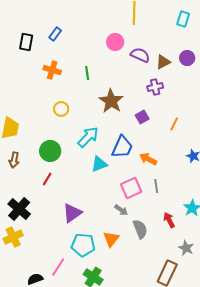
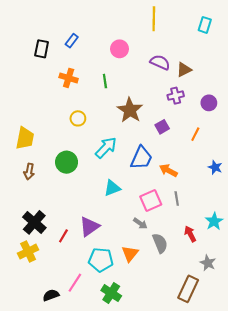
pink circle: (115, 42) -> (120, 49), moved
purple circle: (187, 58) -> (209, 103), moved
cyan triangle: (99, 164) -> (112, 188), moved
red line: (47, 179) -> (63, 236), moved

